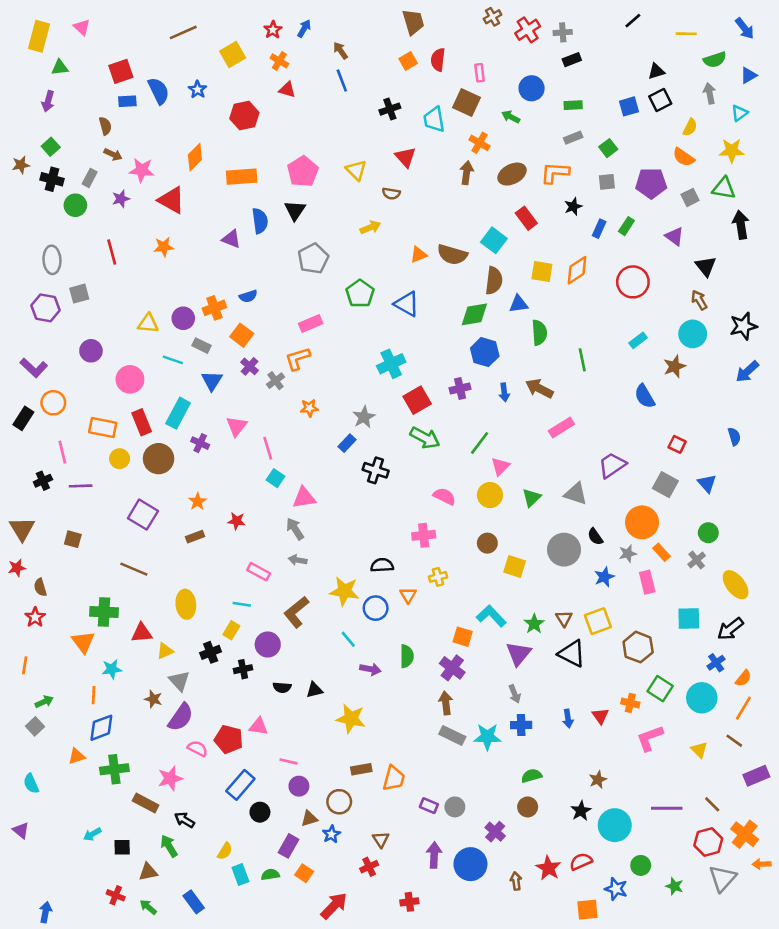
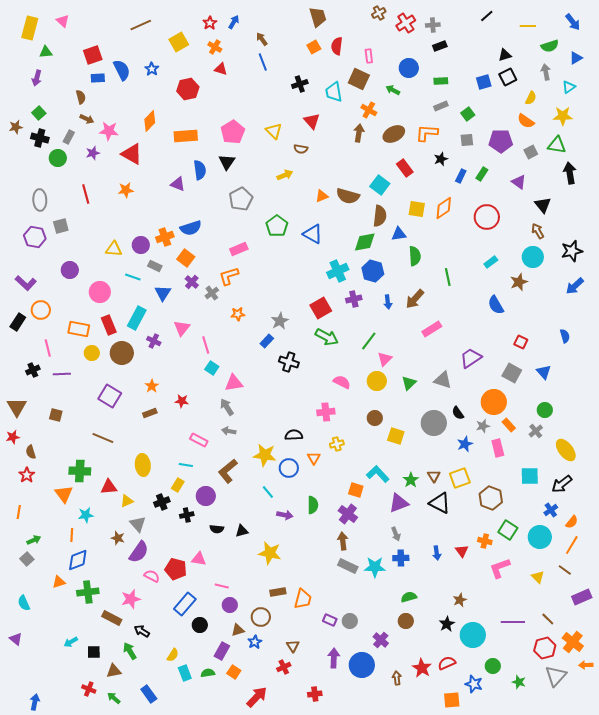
blue semicircle: (248, 296) -> (191, 228), size x1.5
cyan cross: (391, 364) -> (338, 271), moved
brown arrow: (539, 388) -> (415, 299), turned -75
purple triangle: (519, 654) -> (399, 503), turned 30

